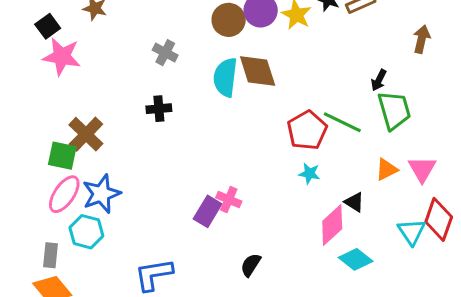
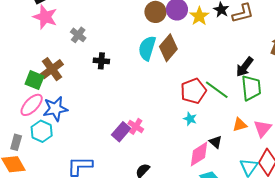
gray cross: (165, 53) -> (78, 35), moved
brown diamond: (258, 71) -> (168, 48), turned 48
black arrow: (379, 80) -> (245, 67), size x1.5

